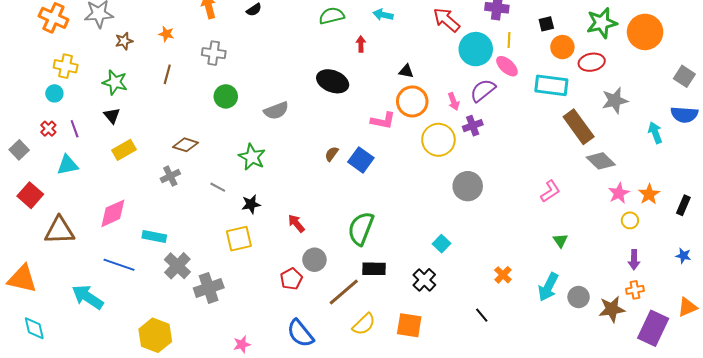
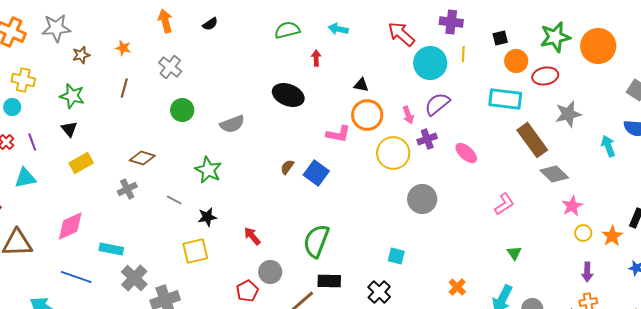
gray cross: (214, 53) -> (170, 67), turned 30
pink ellipse: (507, 66) -> (466, 153), moved
orange star: (649, 194) -> (612, 236), moved
cyan square: (441, 244) -> (396, 256), turned -30

